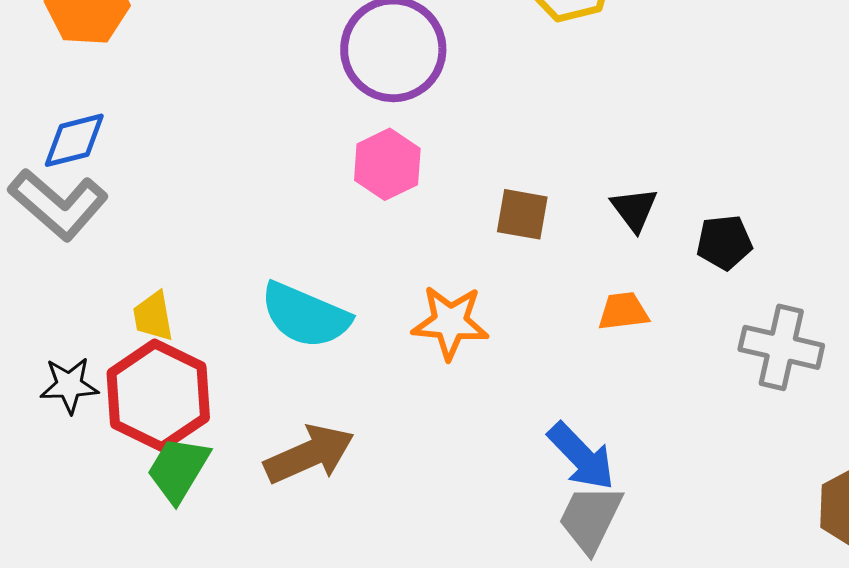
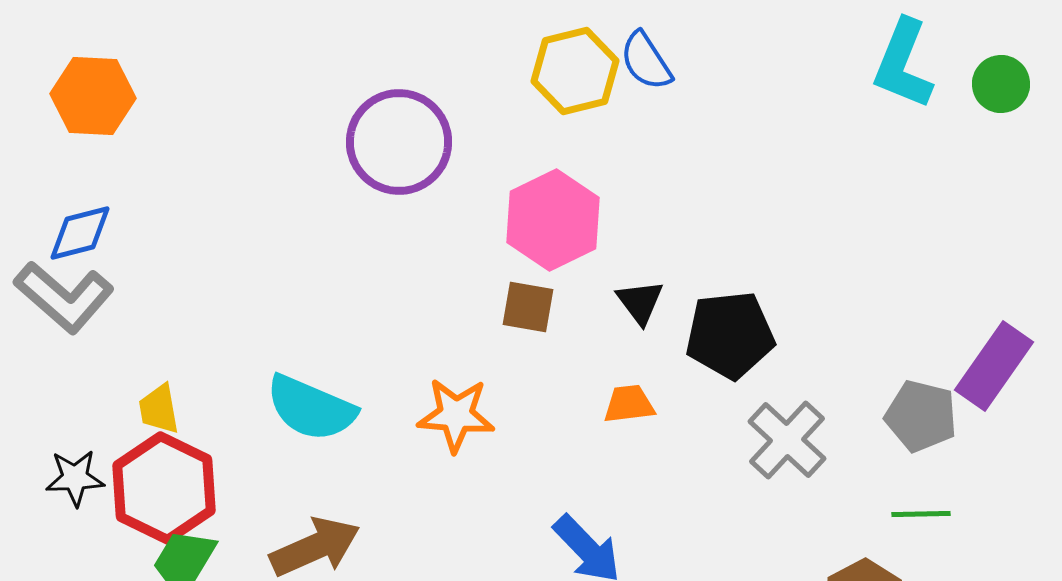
pink hexagon: (387, 164) -> (553, 220), moved, size x1.4
black pentagon: (724, 242) -> (730, 335), size x1.6
gray cross: (781, 347) -> (787, 440), turned 30

